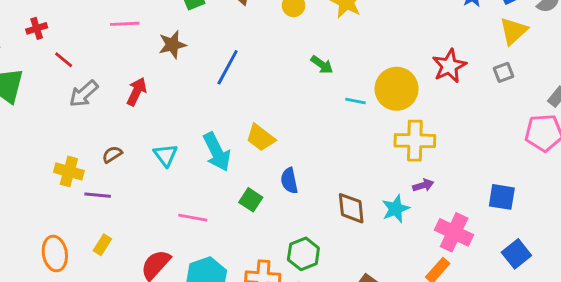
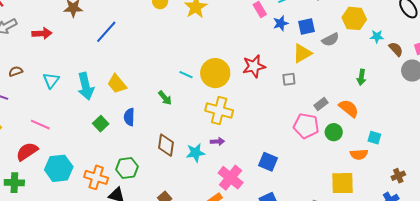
green arrow: (322, 65) -> (165, 98), moved
red arrow: (137, 92) -> (42, 33), turned 48
pink line: (193, 218) -> (40, 125), moved

